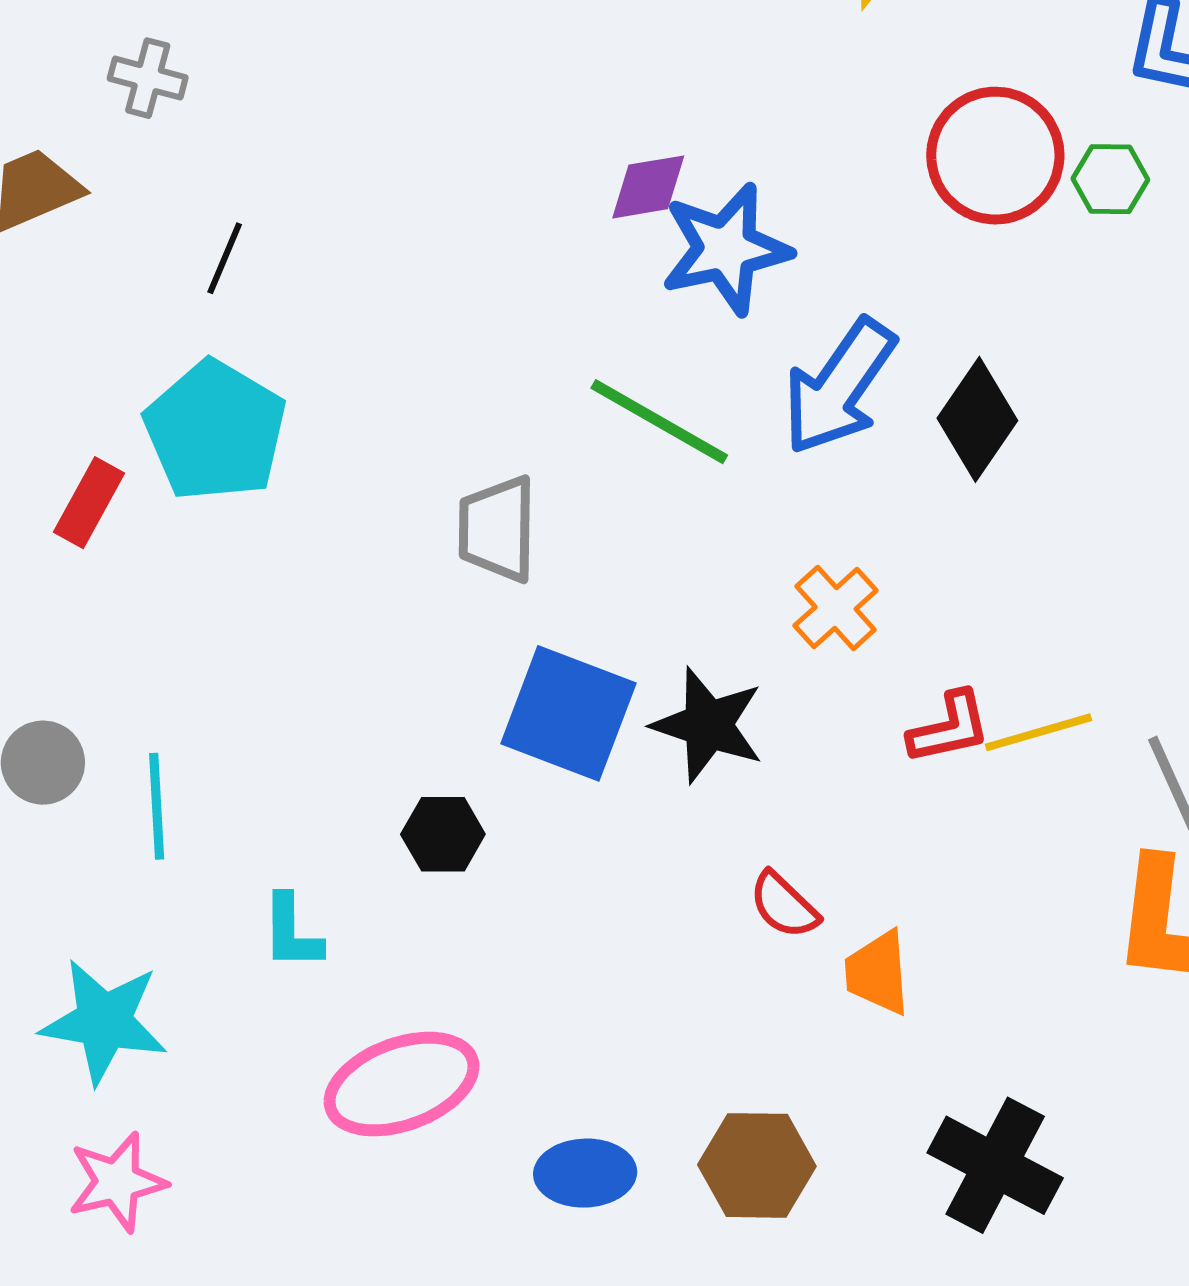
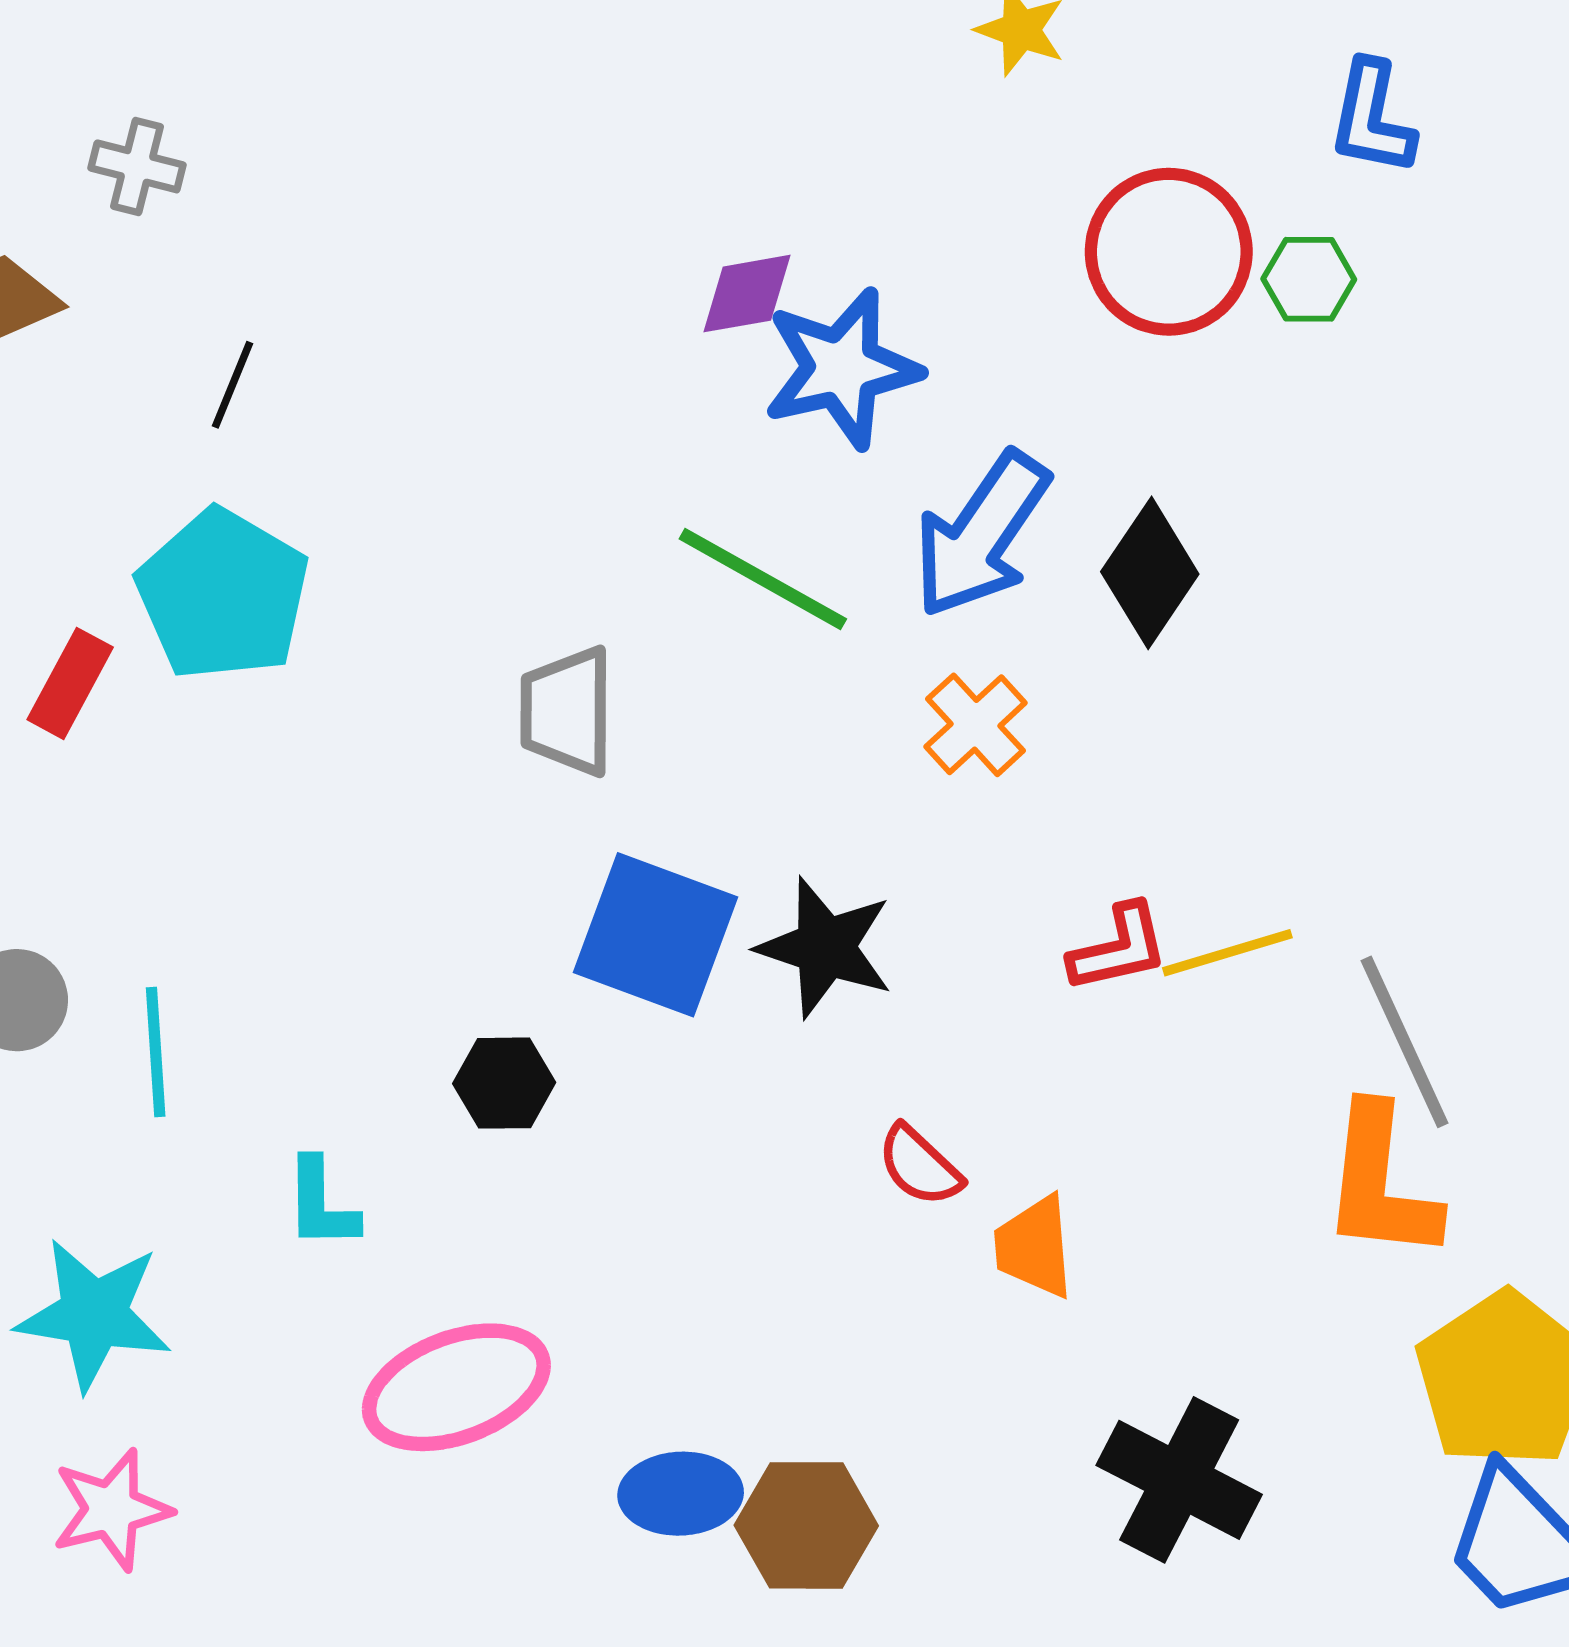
orange cross: (836, 608) -> (976, 725), moved
brown hexagon: (757, 1165) -> (806, 1525), moved

